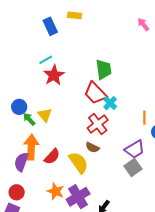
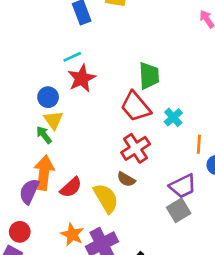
cyan cross: (110, 103) -> (173, 117), moved
blue circle: (19, 107) -> (48, 97), moved
yellow triangle: (45, 115) -> (53, 120), moved

